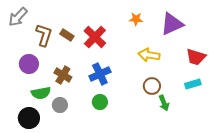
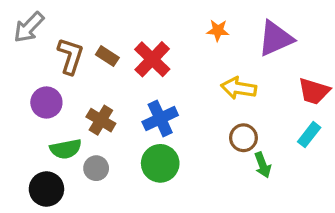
cyan rectangle: (193, 84) -> (309, 135), turned -35
green circle: (100, 102) -> (160, 163), size x1.5

